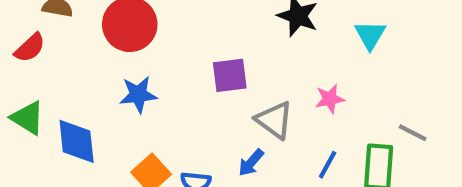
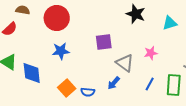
cyan triangle: (370, 35) -> (170, 23), turned 42

